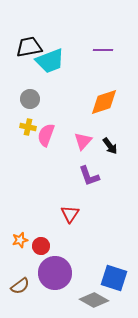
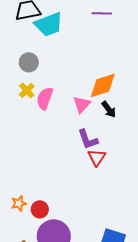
orange diamond: (104, 102) -> (103, 85), moved
yellow cross: (28, 127) -> (27, 90), turned 35
red triangle: (70, 214) -> (97, 157), moved

